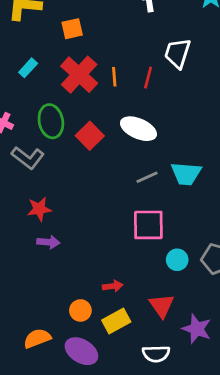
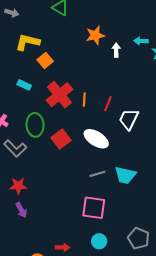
orange square: (72, 29) -> (45, 60), moved, turned -35
white trapezoid: (178, 53) -> (129, 119), moved
cyan rectangle: (28, 68) -> (24, 85), turned 64
purple arrow: (48, 242) -> (21, 210), turned 49
cyan circle: (177, 260) -> (99, 241), moved

